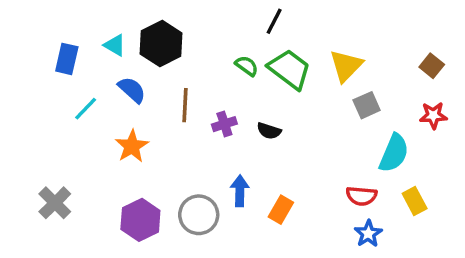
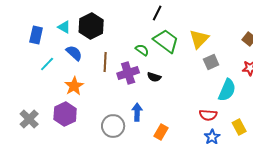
green semicircle: (247, 66) -> (142, 50), moved
purple cross: (224, 124) -> (128, 73), size x1.5
yellow rectangle: (415, 201) -> (239, 127), moved
orange rectangle: (281, 210) -> (161, 132), moved
purple hexagon: (140, 220) -> (65, 114), moved

